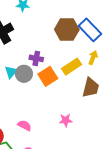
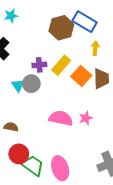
yellow rectangle: (71, 67) -> (61, 65), moved
orange square: (48, 76) -> (81, 76), moved
pink semicircle: (24, 125) -> (61, 118), moved, size x1.6

